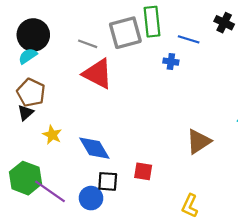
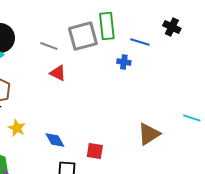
red triangle: (98, 74) -> (58, 73), size x0.6
blue diamond: (94, 148) -> (55, 140), size x0.7
red square: (143, 171) -> (95, 151), moved

